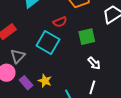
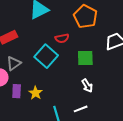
purple rectangle: (26, 83) -> (17, 91), turned 32
white line: (92, 87) -> (81, 109), turned 40

